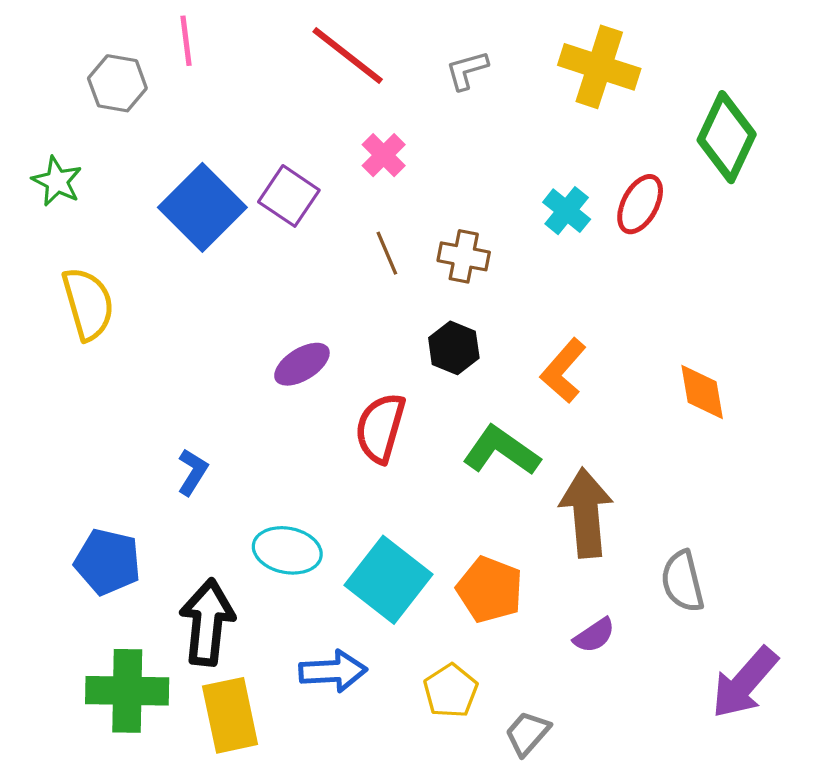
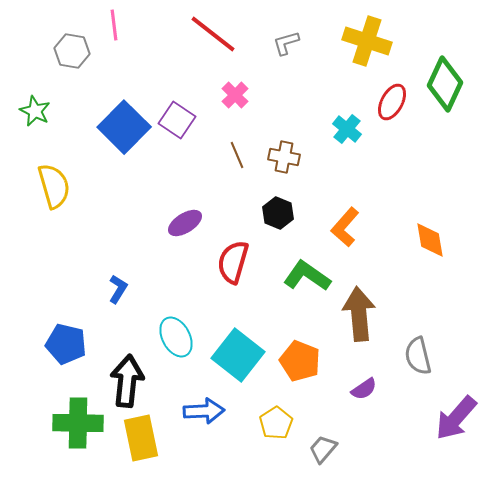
red ellipse: (640, 204) -> (392, 102), moved
cyan ellipse: (287, 550) -> (176, 337), turned 51

